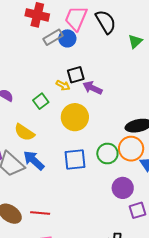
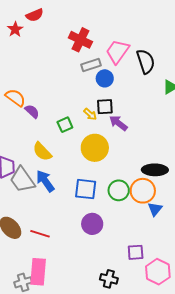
blue circle: (67, 38) -> (105, 78), moved
purple circle: (123, 188) -> (92, 224), moved

